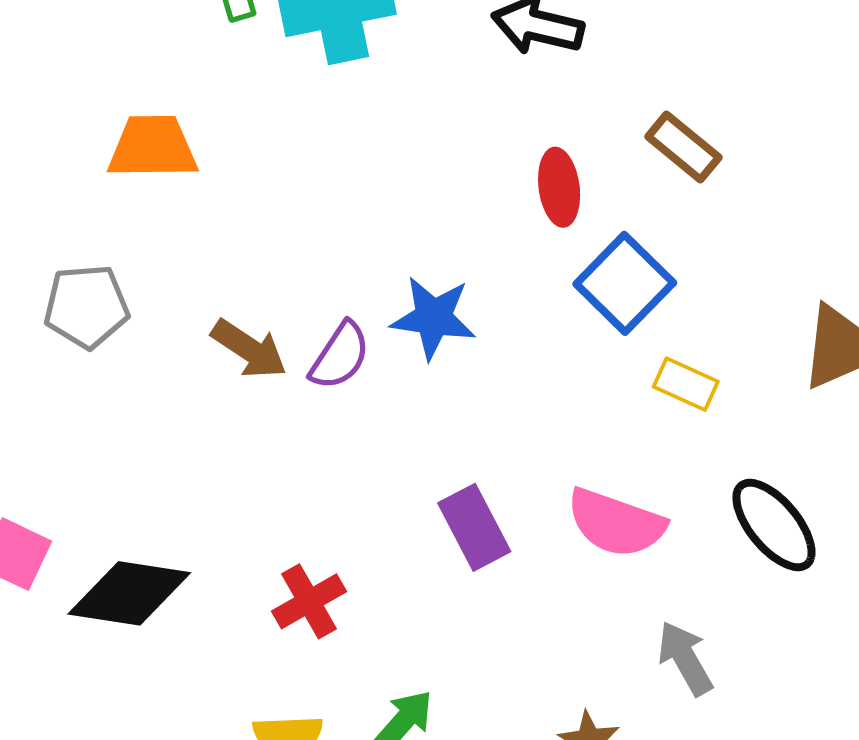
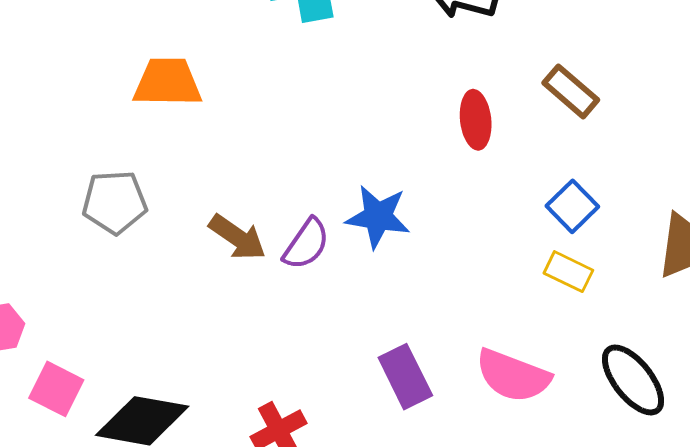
blue square: (625, 283) -> (572, 206), moved, size x0.7

